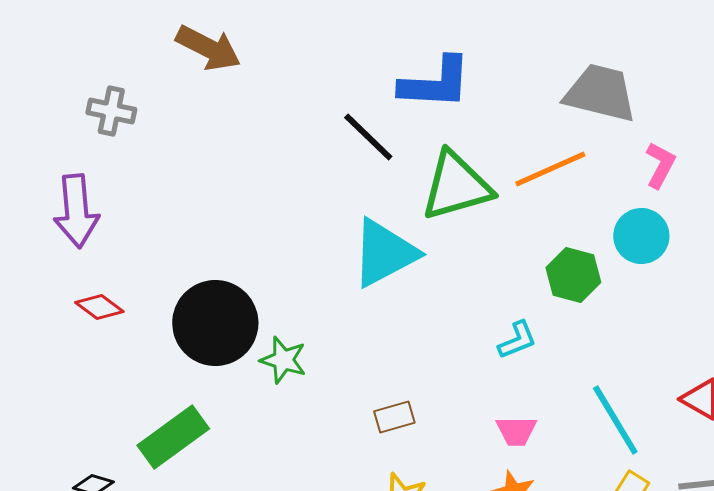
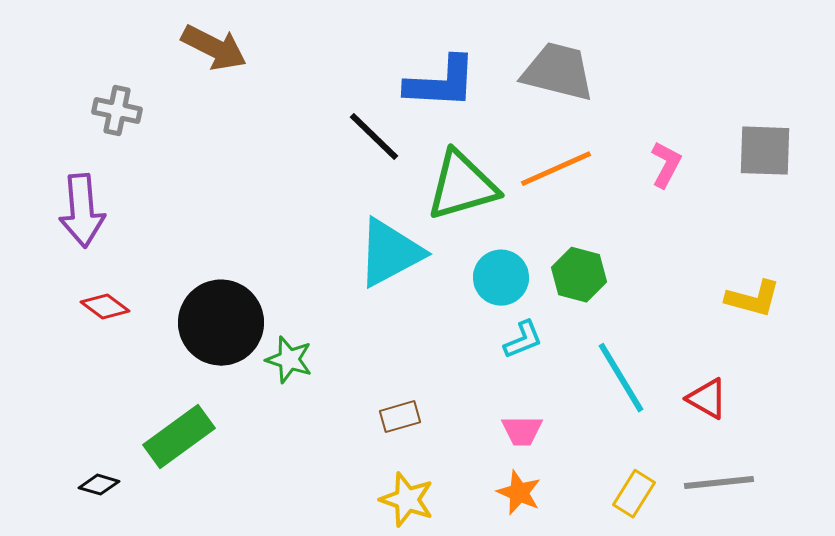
gray trapezoid: (600, 93) -> (558, 72), moved
cyan circle: (641, 236) -> (501, 278), moved
cyan line: (615, 420) -> (621, 378), moved

